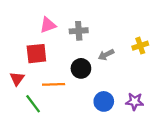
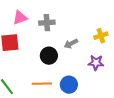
orange line: (54, 84) -> (42, 84), moved
purple star: (135, 101) -> (96, 63), moved

